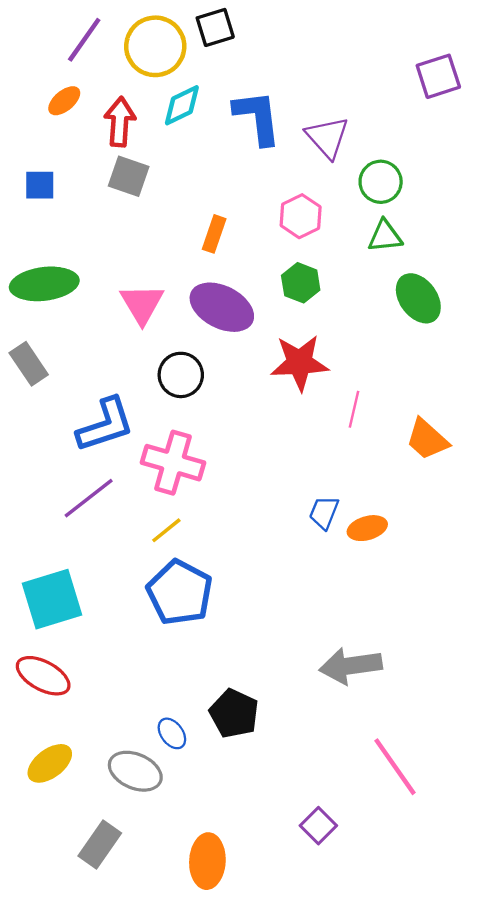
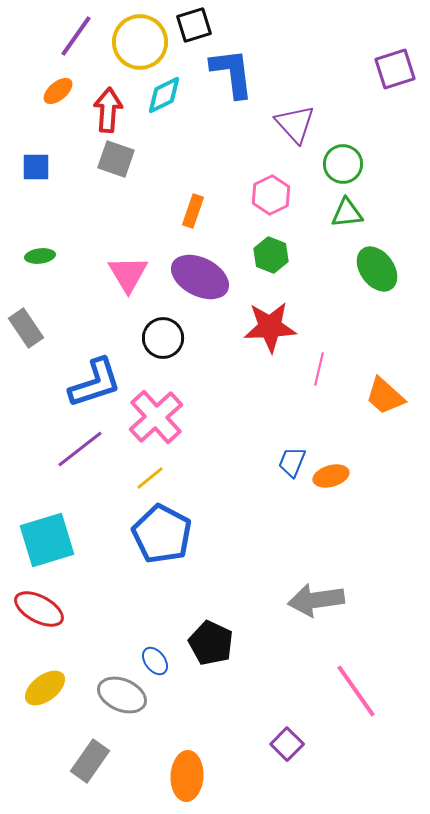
blue L-shape: (257, 117) -> (232, 73), moved
green ellipse: (44, 284) -> (40, 256), size x0.5
pink cross: (173, 463) -> (156, 417), turned 32

